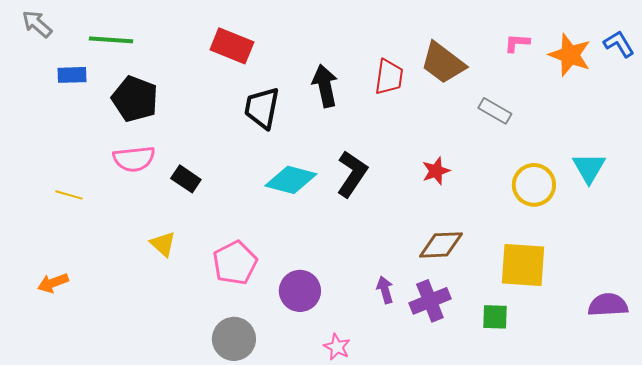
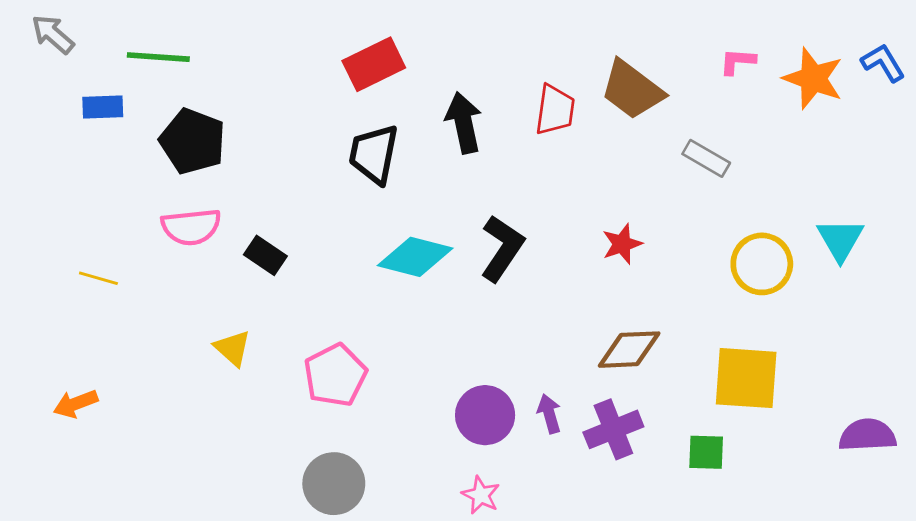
red rectangle: (232, 46) -> (374, 64), moved, turned -48
purple circle: (300, 291) -> (485, 415), moved

